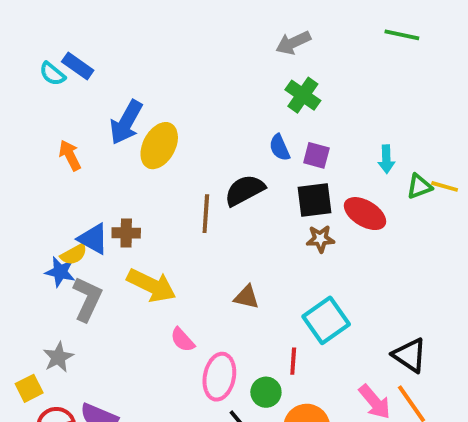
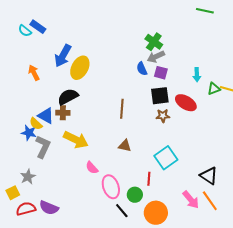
gray arrow: (293, 43) -> (156, 57), moved
black semicircle: (245, 190) -> (68, 97), moved
brown line: (206, 214) -> (122, 109), moved
yellow semicircle: (74, 254) -> (36, 124), turned 72
pink ellipse: (219, 377) -> (111, 187), turned -30

